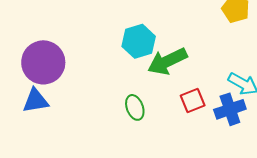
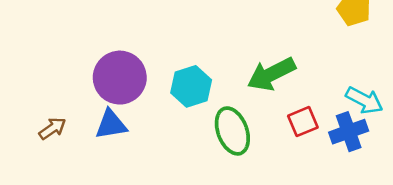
cyan hexagon: (139, 41) -> (191, 86), moved
green ellipse: (135, 107) -> (232, 131), size x1.5

